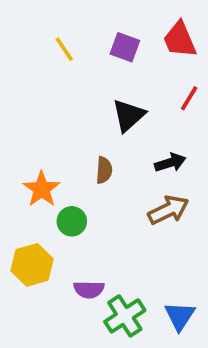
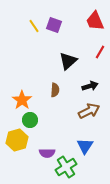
purple square: (125, 47) -> (54, 25), moved
green circle: (72, 221) -> (30, 120), moved
blue triangle: (180, 316) -> (85, 146), moved

